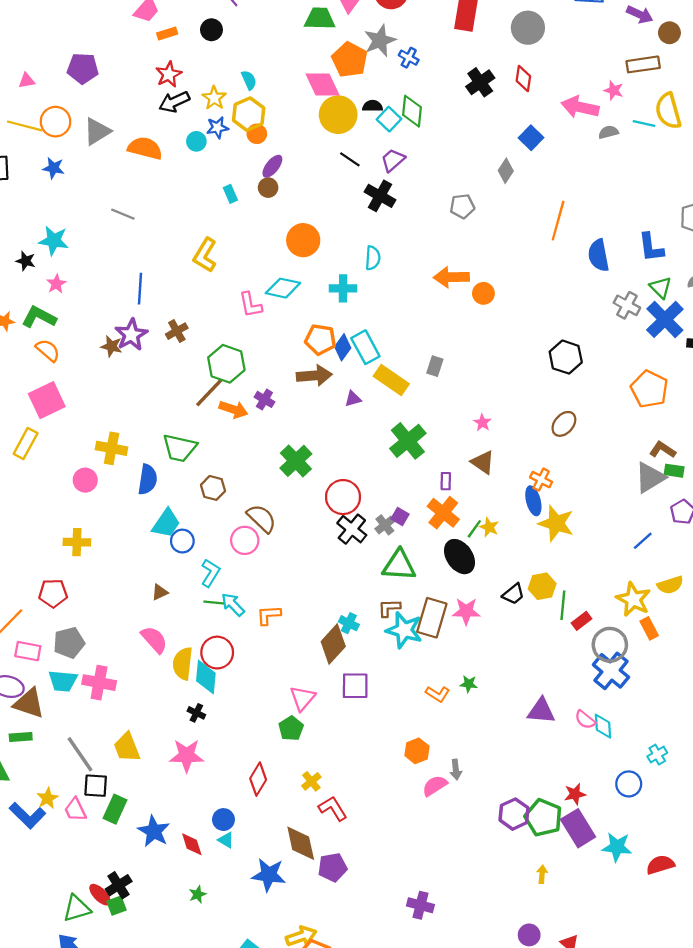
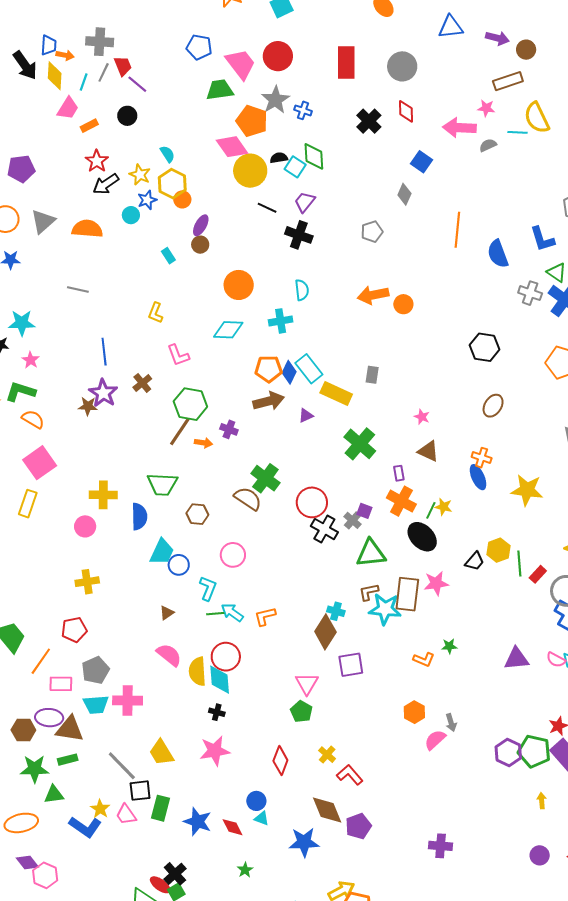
yellow L-shape: (205, 255) -> (156, 313), size x0.7
pink L-shape: (250, 305) -> (178, 355), moved
orange arrow: (233, 409) -> (203, 443), size x0.7
brown semicircle: (262, 518) -> (248, 499), moved
yellow star: (556, 523) -> (527, 490), moved

